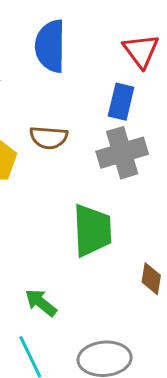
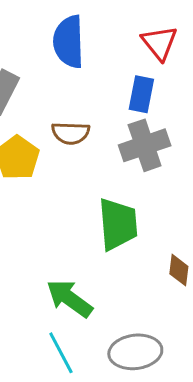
green arrow: (41, 303) -> (69, 298), size x1.4

